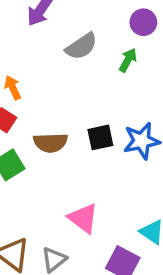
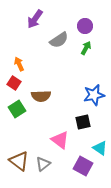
purple circle: (143, 22) -> (85, 26), moved
black square: (100, 137) -> (83, 122), moved

